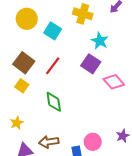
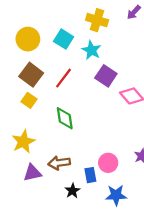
yellow circle: (27, 19) -> (28, 39), moved
cyan star: (100, 41) -> (91, 50), moved
yellow star: (17, 123) -> (23, 142), size x1.5

